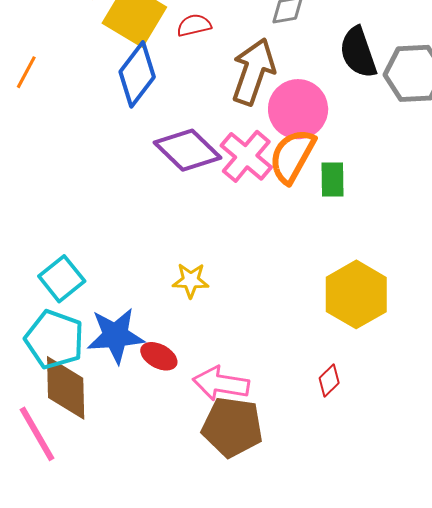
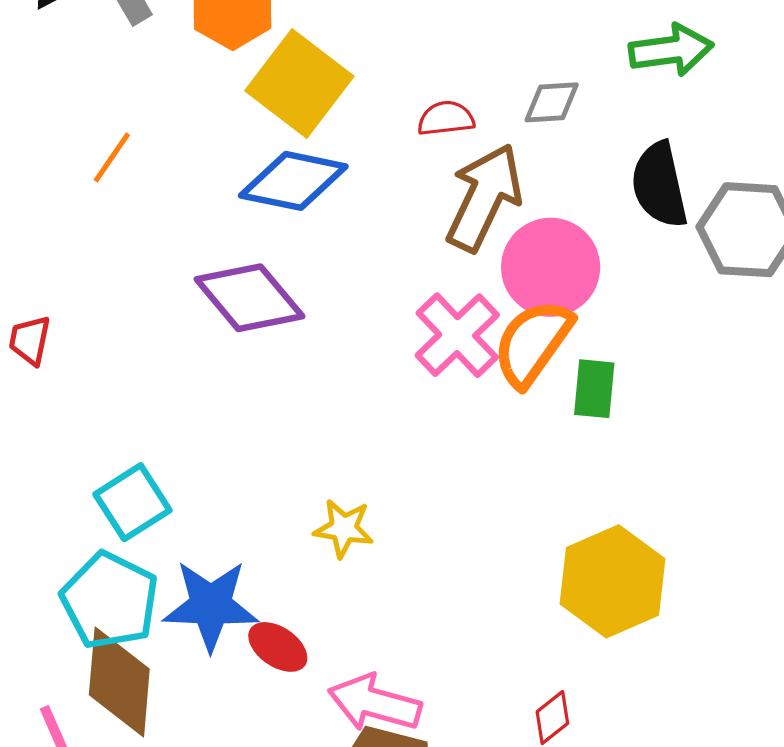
red semicircle: (194, 25) -> (446, 118), moved
blue diamond: (137, 74) -> (293, 181), turned 58
purple diamond: (187, 150) -> (249, 298), moved

